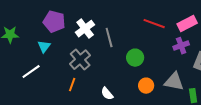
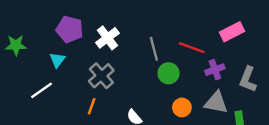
red line: (154, 24) -> (192, 48), moved
gray line: (109, 38) -> (154, 49), moved
purple cross: (181, 46) -> (215, 70), moved

